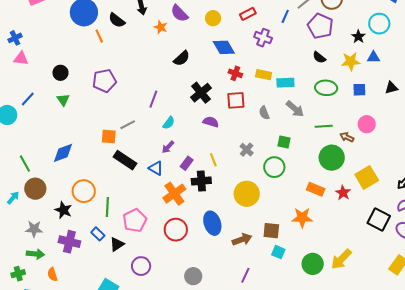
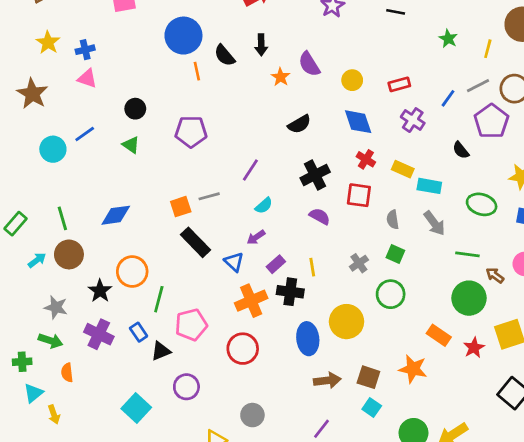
black semicircle: (319, 57) -> (461, 150), moved
green triangle: (63, 100) -> (131, 145), turned -32
orange square: (109, 137) -> (181, 207), turned -35
green square: (284, 142) -> (395, 254), moved
blue ellipse: (212, 223) -> (308, 339), moved

